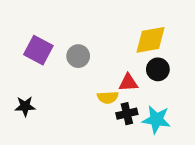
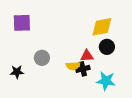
purple square: (38, 50) -> (22, 23), moved, turned -30
gray circle: (78, 56) -> (42, 58), moved
black cross: (127, 114) -> (83, 69), moved

